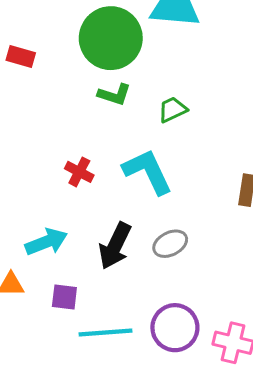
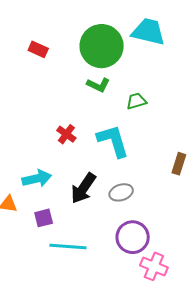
purple square: (64, 297) -> (44, 218), turned -30
purple circle: (175, 328) -> (133, 237), moved

